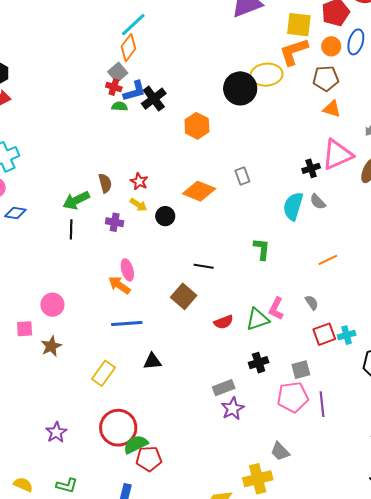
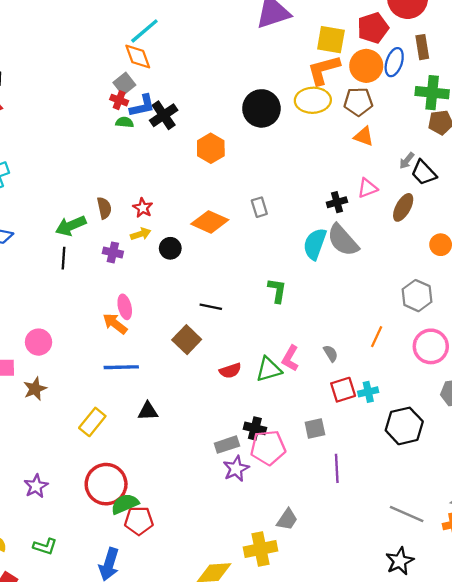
orange circle: (331, 46) -> (366, 66), size x1.5
orange diamond: (128, 48) -> (138, 56), turned -60
yellow ellipse: (267, 75) -> (313, 100), moved
pink triangle: (337, 155) -> (367, 188), size x0.6
gray semicircle: (318, 202) -> (343, 240), size x1.8
yellow arrow: (138, 205) -> (141, 234), turned -54
orange line: (328, 260) -> (377, 337), moved, turned -42
black cross: (259, 363) -> (255, 428), moved, turned 30
pink pentagon: (293, 397) -> (268, 448), moved
gray trapezoid: (280, 451) -> (287, 519), turned -105

